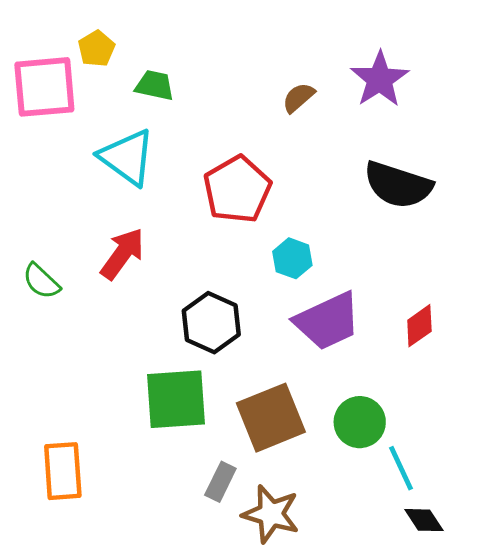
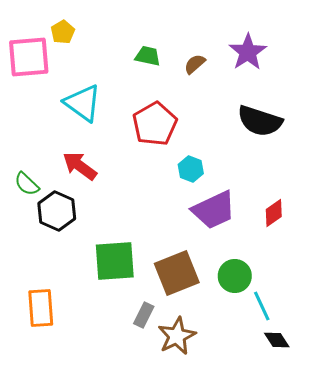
green trapezoid: (155, 85) -> (148, 56), moved
red arrow: (122, 254) -> (80, 166), turned -90
black hexagon: (211, 323) -> (57, 211), moved
brown star: (271, 514) -> (177, 336), turned 30

